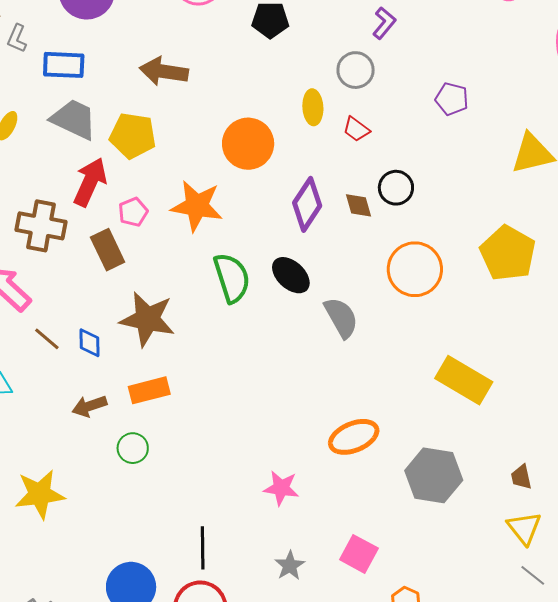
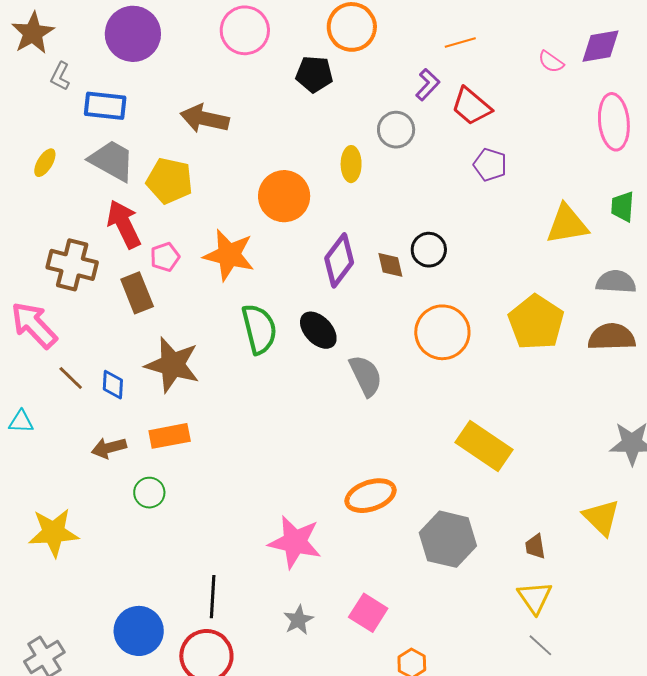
red trapezoid: (356, 129) -> (471, 106), moved, size x1.5
red arrow: (90, 182) -> (124, 224), turned -54
pink star: (281, 488) -> (295, 542), size x1.5

